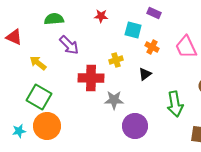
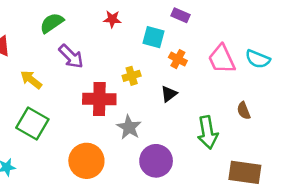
green semicircle: (54, 19) -> (52, 23), turned -30
gray star: (114, 100) -> (129, 127), turned 30
orange circle: (47, 126) -> (86, 161), moved

